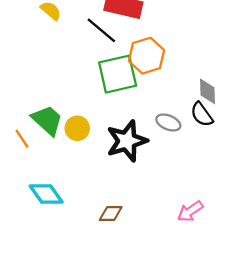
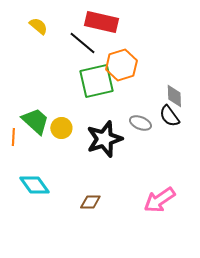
orange line: (22, 139) -> (13, 137), turned 36
pink arrow: (190, 211) -> (159, 200), size x1.4

